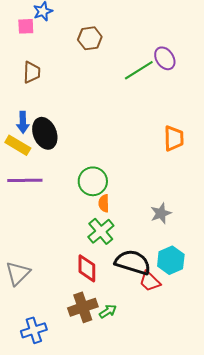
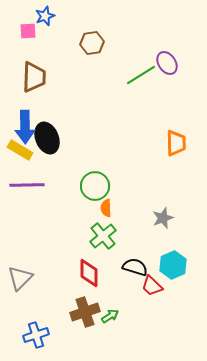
brown trapezoid: (32, 72) -> (34, 77), size x1.4
blue arrow: (23, 122) -> (25, 127), size x1.5
black semicircle: (133, 262) -> (135, 267), size x0.7

